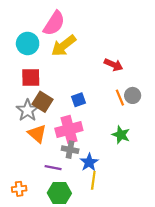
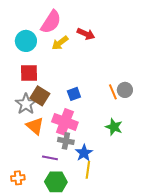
yellow arrow: (64, 46) -> (60, 43), size x0.7
red arrow: (114, 65) -> (86, 34), moved
pink cross: (69, 129) -> (65, 122), turned 35

